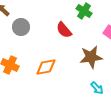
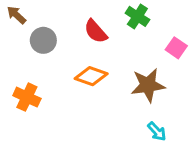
red semicircle: (64, 30) -> (96, 31), moved
orange diamond: (46, 67) -> (91, 76), moved, turned 30

